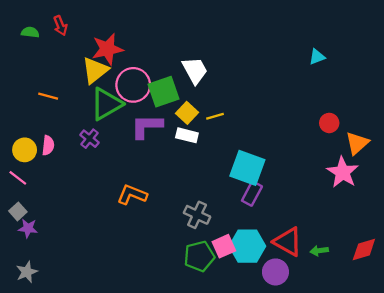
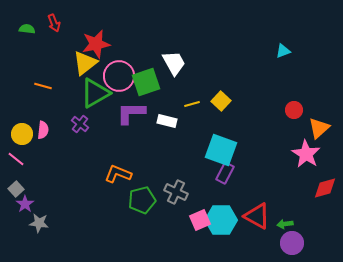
yellow square: (187, 113) -> (221, 101), moved
purple star: (28, 228) -> (25, 204), turned 30
red diamond: (364, 250) -> (325, 188), moved
green pentagon: (199, 256) -> (142, 200), moved
gray star: (27, 272) -> (39, 223), moved, turned 30
purple circle: (275, 272) -> (292, 243), moved

